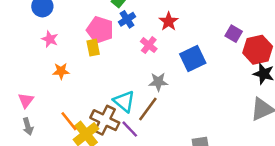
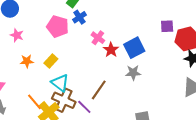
red star: (169, 21) -> (111, 50), moved
purple square: (234, 34) -> (167, 26), turned -32
yellow rectangle: (93, 48) -> (51, 61), moved, turned 56
gray star: (158, 82) -> (133, 73), moved
cyan triangle: (124, 101) -> (60, 83), moved

